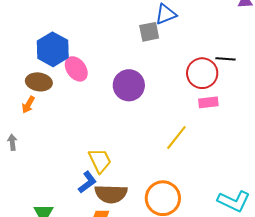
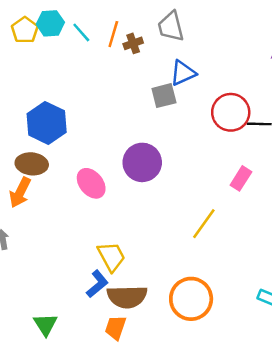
pink ellipse: (76, 69) -> (91, 183), moved
red circle: (202, 73) -> (231, 112), moved
pink rectangle: (208, 102) -> (241, 178), turned -48
orange arrow: (28, 105) -> (20, 192), size x1.4

